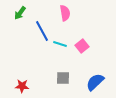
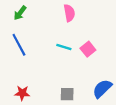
blue line: (42, 31) -> (19, 45), moved
gray square: (63, 78) -> (67, 94), moved

